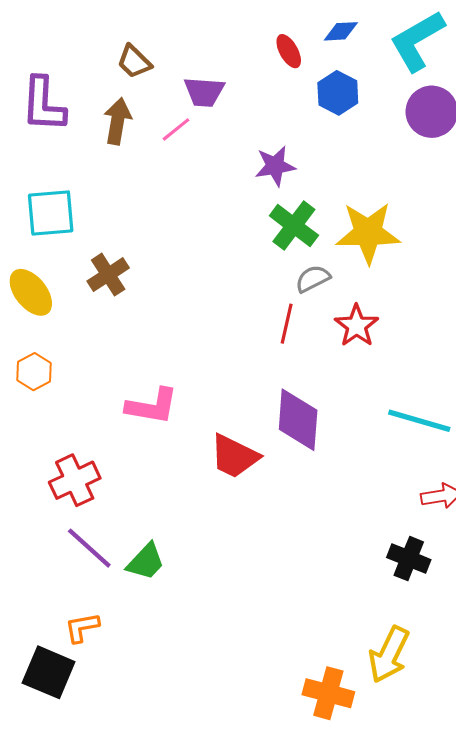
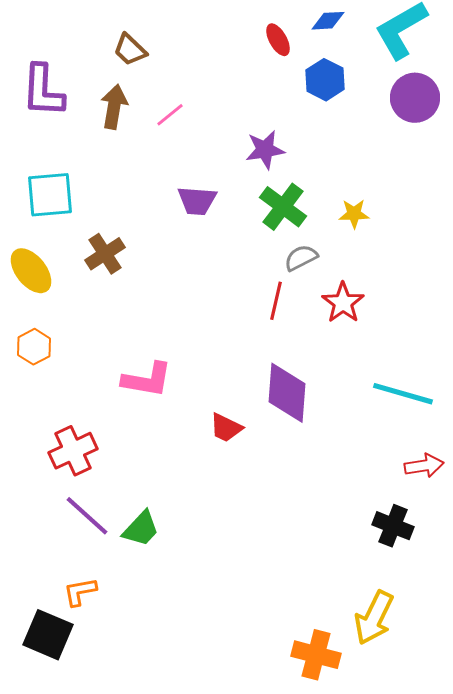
purple trapezoid: (204, 92) -> (197, 201), moved
yellow star: (368, 233) -> (354, 214), size x0.5
red trapezoid: (234, 456) -> (226, 428), size x0.7

